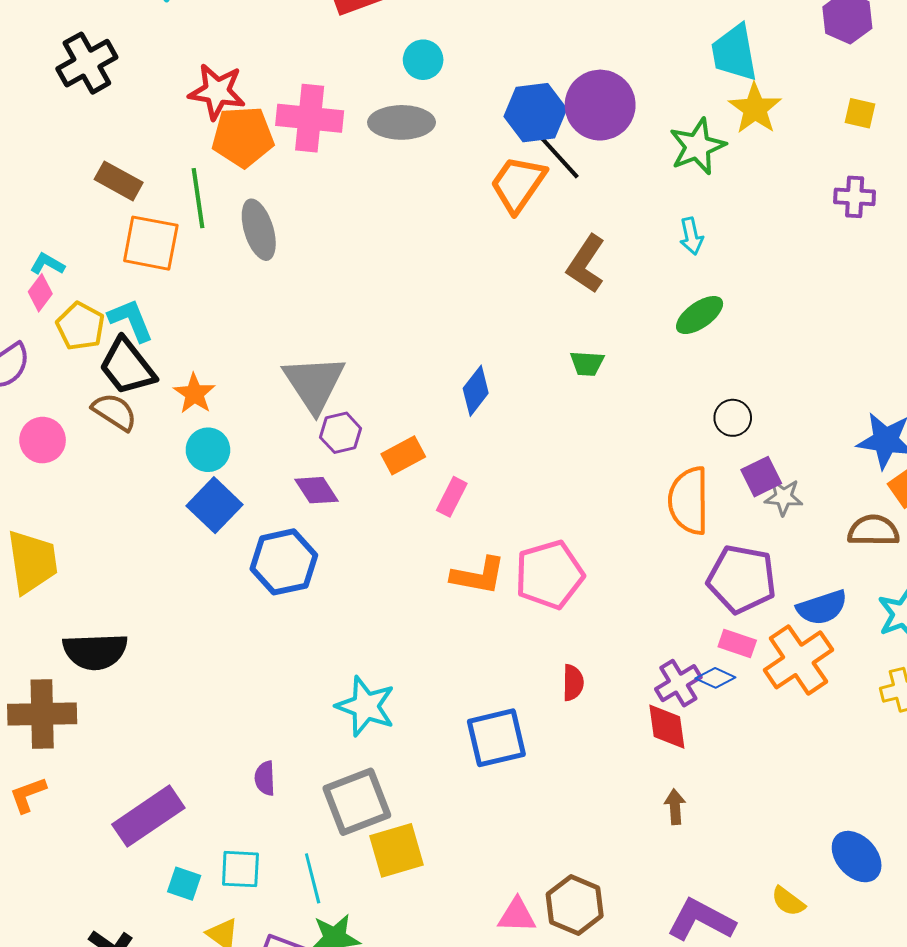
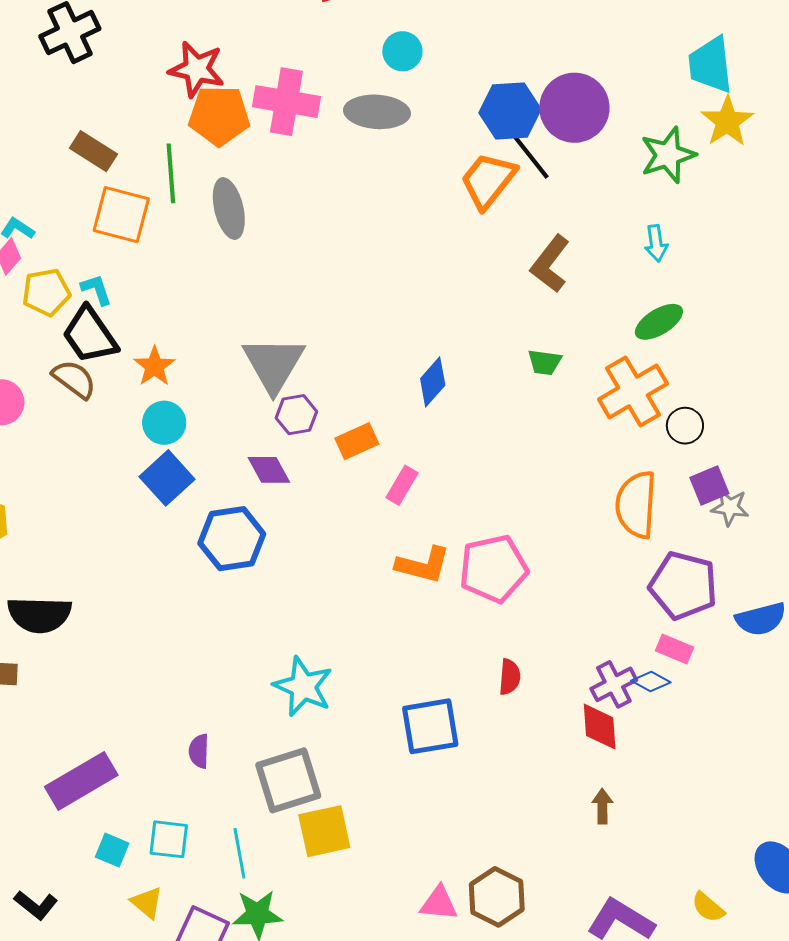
cyan L-shape: (131, 320) -> (96, 290), size x0.7
yellow pentagon: (80, 326) -> (46, 292), turned 30
orange cross: (798, 660) -> (633, 391), moved

